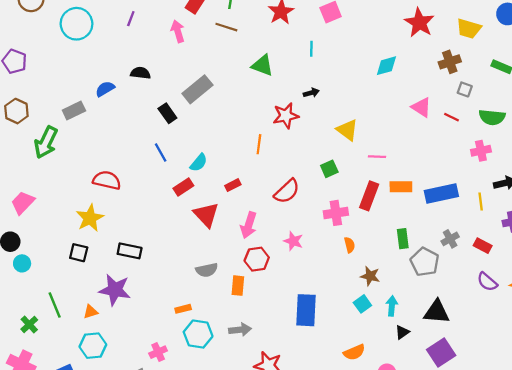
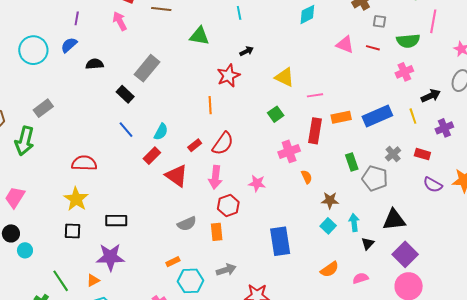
cyan circle: (77, 24) -> (33, 50), moved
blue semicircle: (105, 89) -> (69, 45), moved
red semicircle: (287, 191) -> (223, 144), moved

